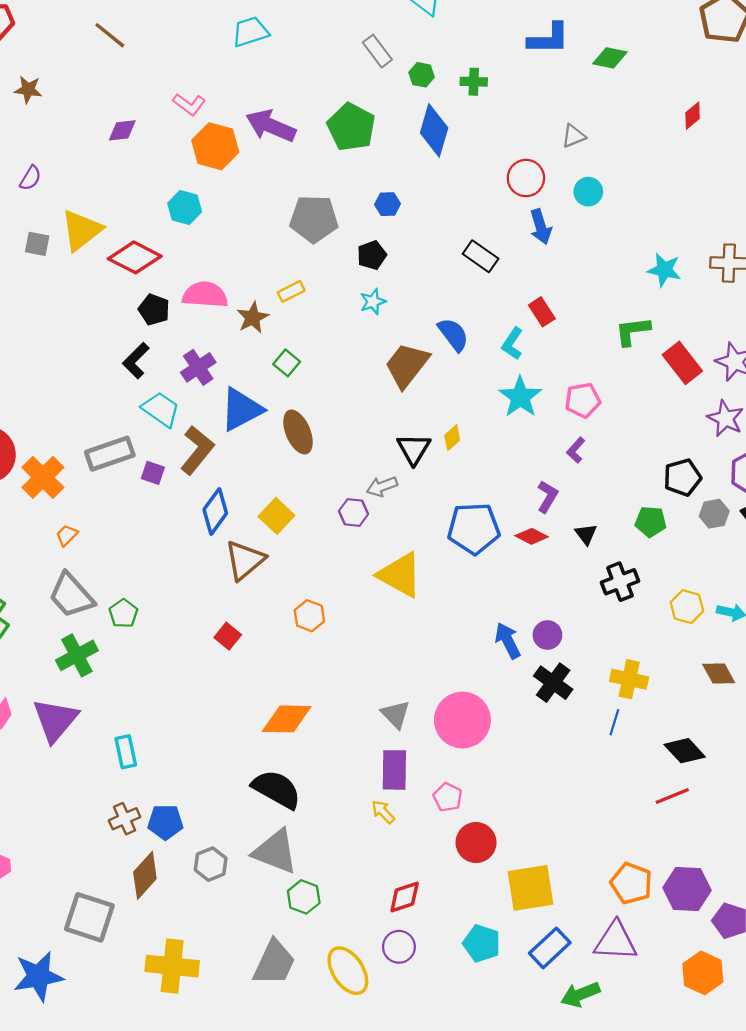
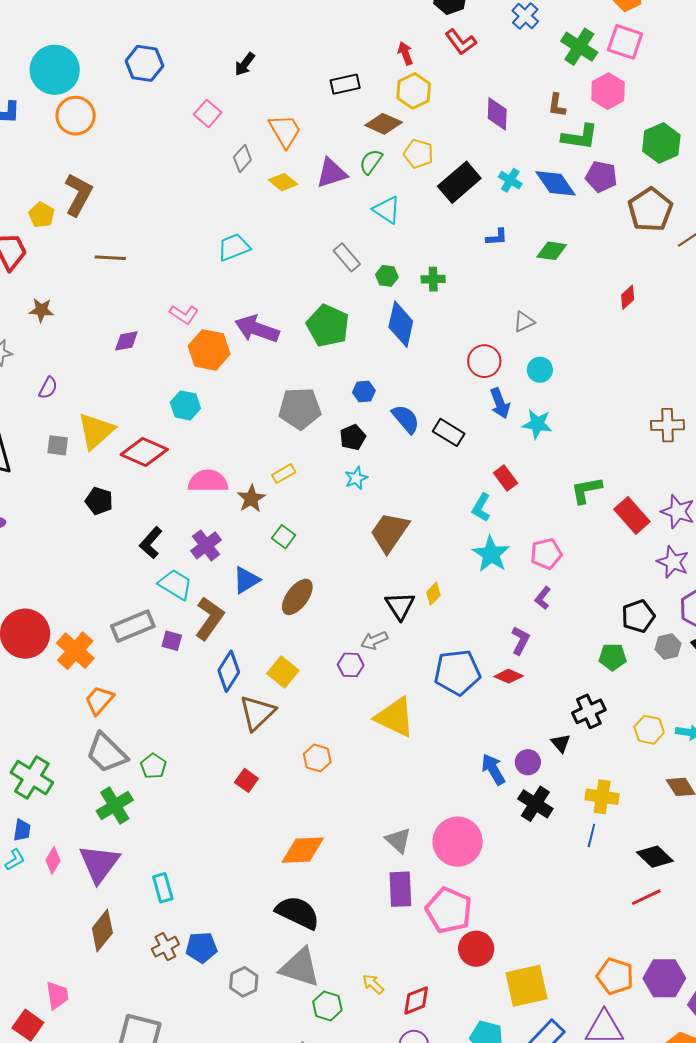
brown line: (110, 35) -> (110, 258), turned -32
blue L-shape: (549, 39) -> (497, 237), size x0.6
cyan star: (664, 270) -> (537, 424), moved
black pentagon: (154, 310) -> (99, 501), moved
blue semicircle: (453, 335) -> (406, 419), moved
blue triangle: (241, 409) -> (246, 580), size x0.7
brown ellipse: (298, 432) -> (297, 597), turned 63
black triangle: (586, 534) -> (561, 743), moved
orange trapezoid: (67, 535) -> (99, 700), size x1.5
pink pentagon: (448, 797) -> (449, 910), size x1.8
yellow arrow: (383, 812) -> (373, 984), moved
brown diamond: (145, 875) -> (102, 930), moved

